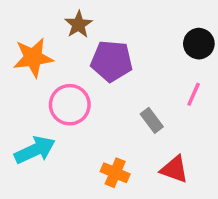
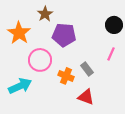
orange star: (33, 58) -> (19, 33), turned -30
red triangle: (174, 169) -> (86, 97), moved
orange cross: (115, 173) -> (66, 76), moved

